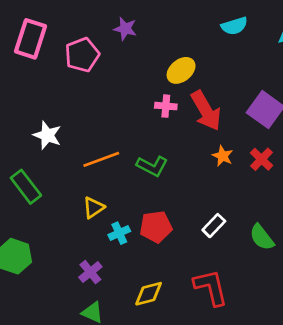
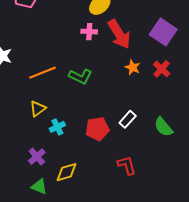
red pentagon: (156, 227) -> (97, 129), moved
red L-shape: (211, 287) -> (127, 165), size x0.7
yellow diamond: (149, 294) -> (67, 172), moved

